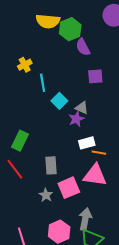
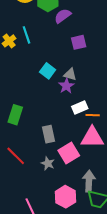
purple semicircle: (83, 47) -> (63, 16), turned 90
cyan line: (43, 83) -> (27, 35), moved
red line: (15, 169) -> (16, 156), moved

